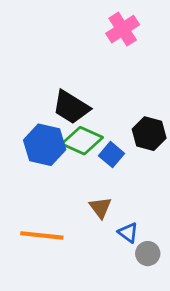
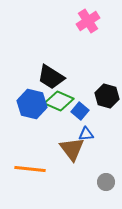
brown triangle: (100, 208) -> (72, 149), size x1.5
blue triangle: (128, 233) -> (86, 134), moved, turned -42

